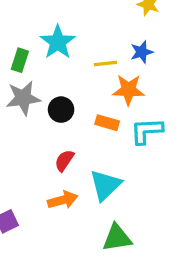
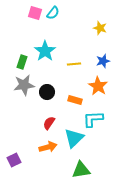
blue star: (142, 52) -> (103, 61), moved
orange star: (128, 90) -> (98, 86), moved, turned 30
cyan L-shape: (147, 131) -> (93, 119), moved

